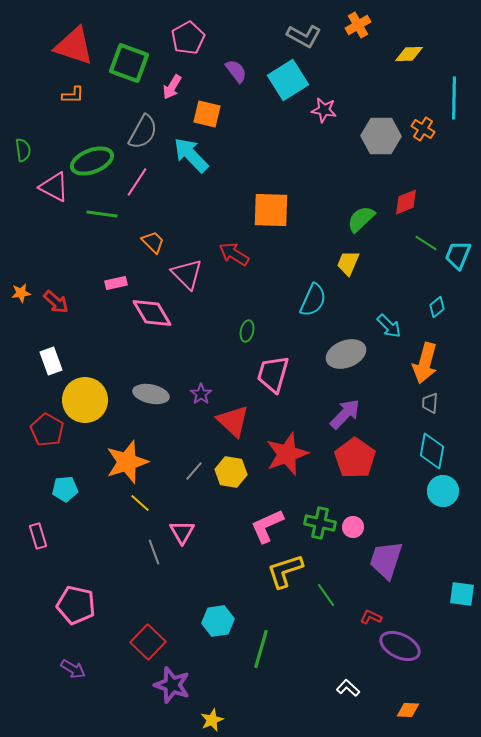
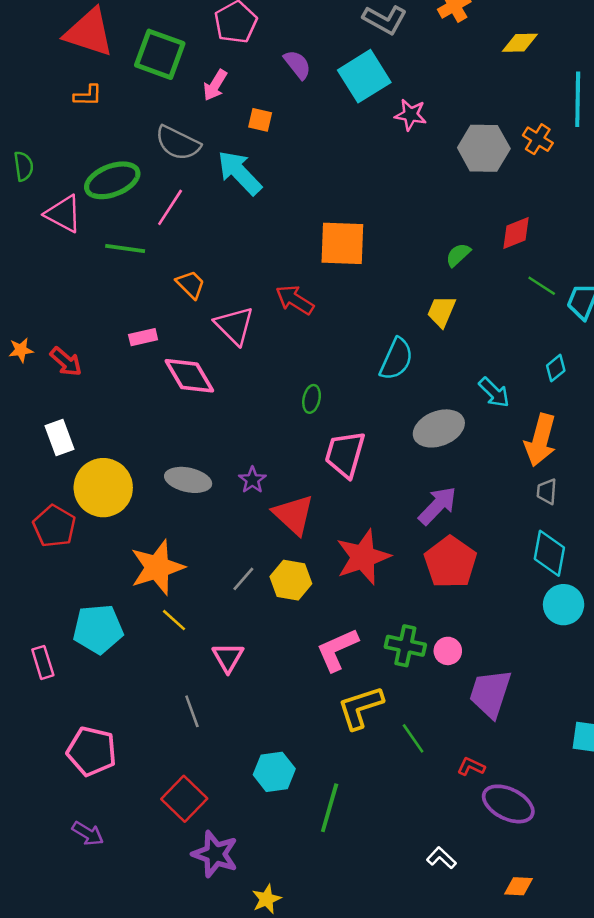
orange square: (207, 114) -> (260, 120), size x0.7
gray semicircle: (143, 132) -> (178, 143), turned 87
green semicircle: (361, 219) -> (458, 255), size x0.7
cyan pentagon: (65, 489) -> (98, 629), moved, size x1.5
gray line: (154, 552) -> (192, 711), moved

